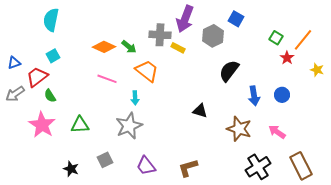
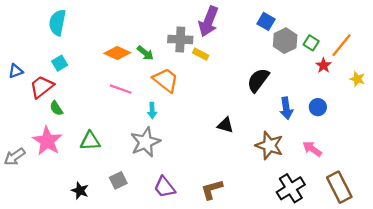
gray hexagon: (213, 36) -> (285, 41), moved
gray arrow: (15, 94) -> (15, 157), moved

